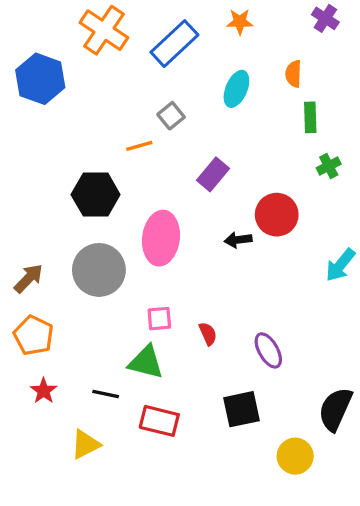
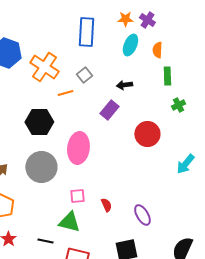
purple cross: (325, 18) -> (147, 20), moved
orange cross: (104, 30) -> (44, 67), moved
blue rectangle: (174, 44) -> (86, 32), turned -44
cyan ellipse: (236, 89) -> (130, 45), moved
black arrow: (238, 240) -> (124, 85), moved

